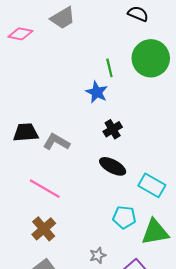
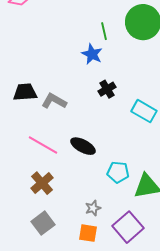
black ellipse: (113, 166) -> (83, 146), moved
cyan rectangle: (152, 185) -> (144, 111), moved

